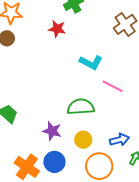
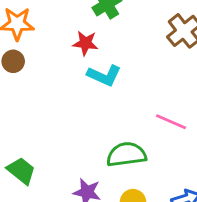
cyan L-shape: (91, 62) -> (104, 75), moved

